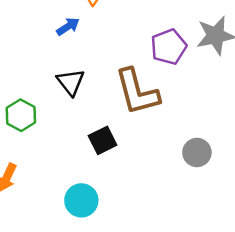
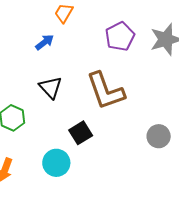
purple pentagon: (169, 47) -> (120, 36), moved
cyan circle: (81, 200) -> (56, 163), moved

